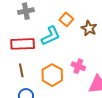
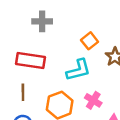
cyan L-shape: (51, 36) -> (78, 70), moved

